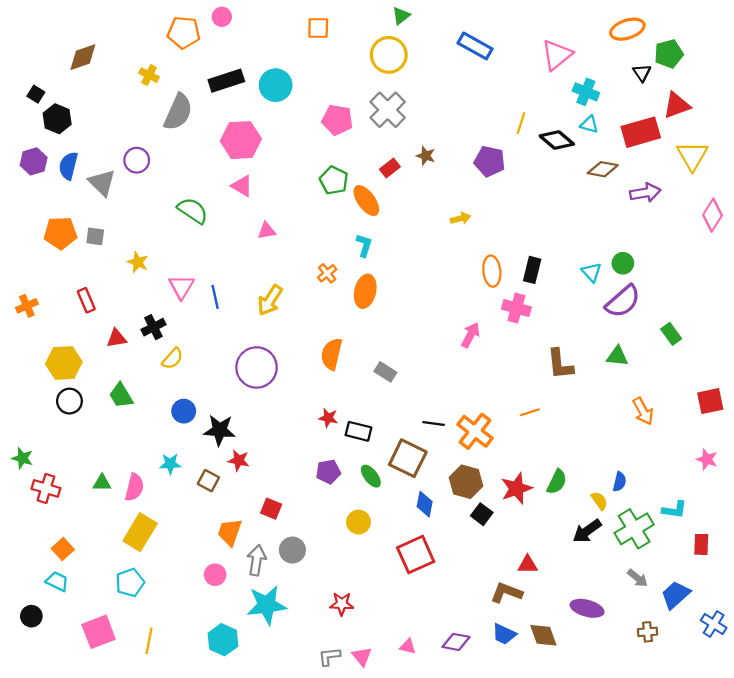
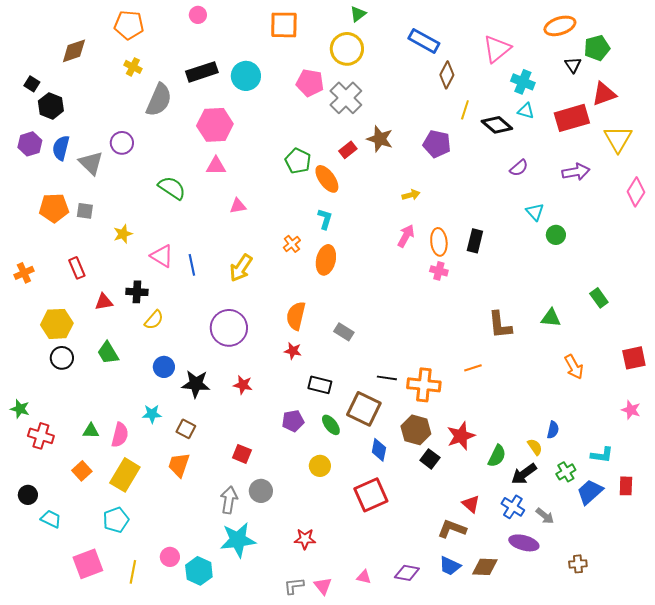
orange square: (318, 28) -> (284, 25), size x1.4
orange pentagon: (184, 32) -> (129, 25), moved
pink pentagon: (337, 120) -> (310, 83), moved
brown star: (426, 156) -> (380, 139), size x1.5
brown diamond: (603, 169) -> (447, 75), moved, turned -72
pink triangle: (242, 186) -> (216, 166), turned -30
yellow star: (138, 262) -> (123, 234), turned 30
cyan triangle: (592, 272) -> (535, 212), moved
pink triangle: (181, 287) -> (162, 256), turned -30
purple semicircle: (623, 301) -> (519, 168), moved, size x0.6
pink cross: (516, 308) -> (439, 271), moved, size x0.7
black cross: (153, 327) -> (137, 292), turned 30
pink arrow: (471, 335) -> (406, 236), moved
red star: (328, 418) -> (293, 351), moved
orange cross: (475, 431) -> (424, 385), turned -32
red star: (239, 460) -> (243, 385), moved
green semicircle: (557, 482) -> (497, 456), moved
green cross: (634, 529) -> (566, 472), size x0.6
orange trapezoid: (230, 532) -> (179, 465), moved
orange square: (63, 549) -> (82, 471), moved
red triangle: (528, 565) -> (471, 504), turned 42
pink circle: (215, 575) -> (170, 557), moved
gray arrow: (637, 578) -> (545, 516), moved
blue trapezoid: (676, 595) -> (590, 492), moved
black circle: (31, 616) -> (28, 495), moved
blue cross: (714, 624) -> (513, 507), moved
brown diamond: (543, 635) -> (485, 567), turned -68

